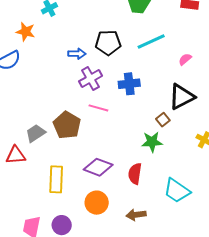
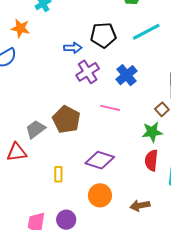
blue cross: (129, 84) -> (126, 75), turned -30
pink line: (98, 108) -> (110, 108), moved
red semicircle: (135, 174) -> (151, 160), moved
yellow rectangle: (56, 179) -> (58, 174), size x0.6

